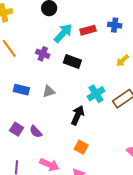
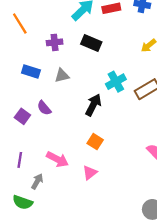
purple cross: (43, 54) -> (55, 42), moved, turned -32
purple semicircle: (36, 132) -> (44, 108), moved

